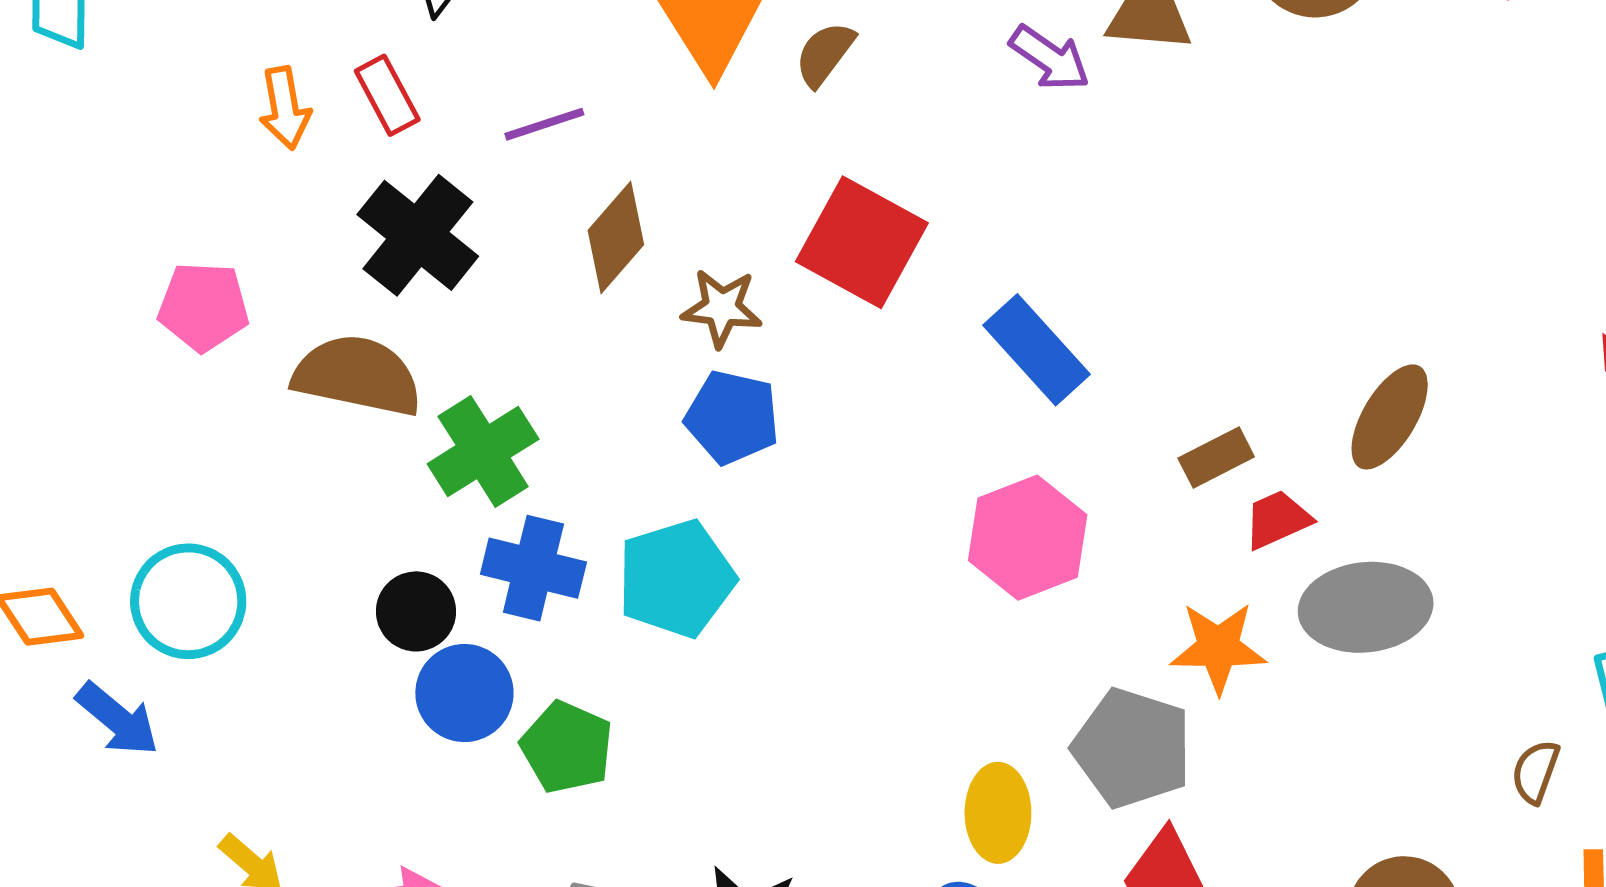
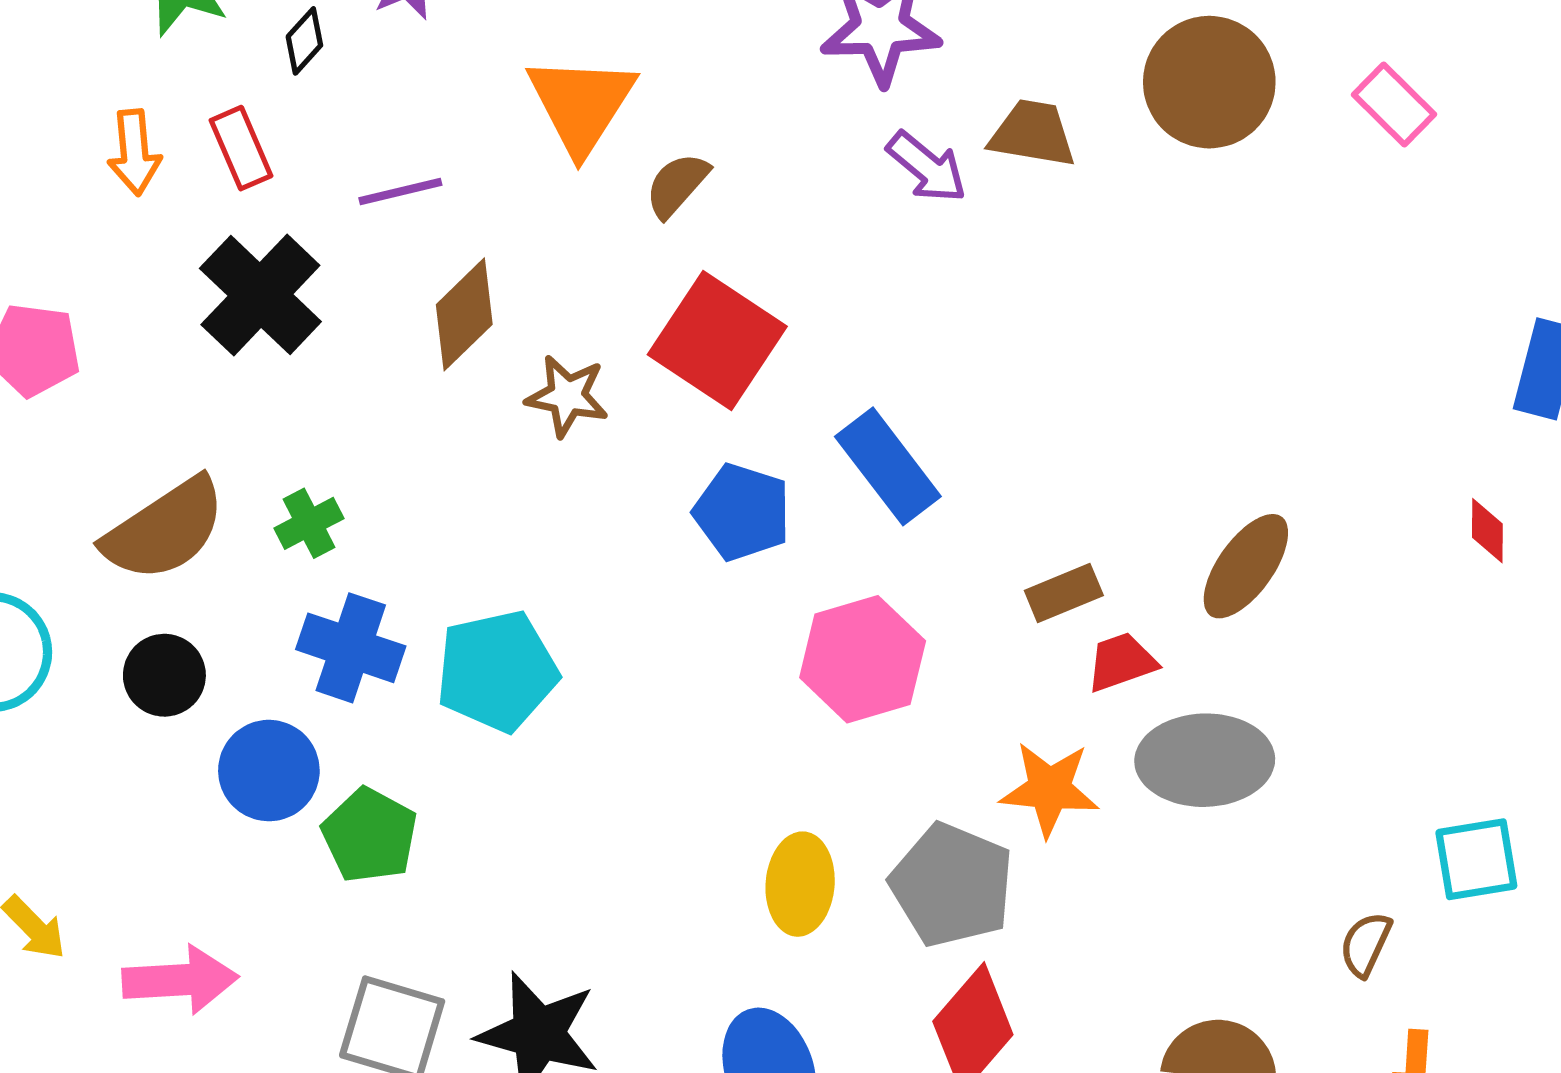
brown semicircle: (825, 54) -> (677, 185), moved
brown semicircle: (357, 375) -> (165, 530), moved, turned 130
blue pentagon: (732, 417) -> (742, 512), moved
green cross: (483, 451) -> (309, 523), size x0.6
black circle: (416, 611) -> (164, 675), moved
yellow ellipse: (998, 813) -> (800, 884), moved

